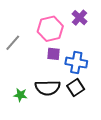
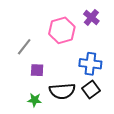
purple square: (54, 54) -> (37, 70), moved

